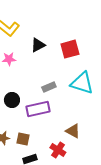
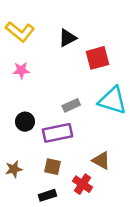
black triangle: (38, 45) -> (67, 38), moved
brown square: (23, 139) -> (52, 167), moved

